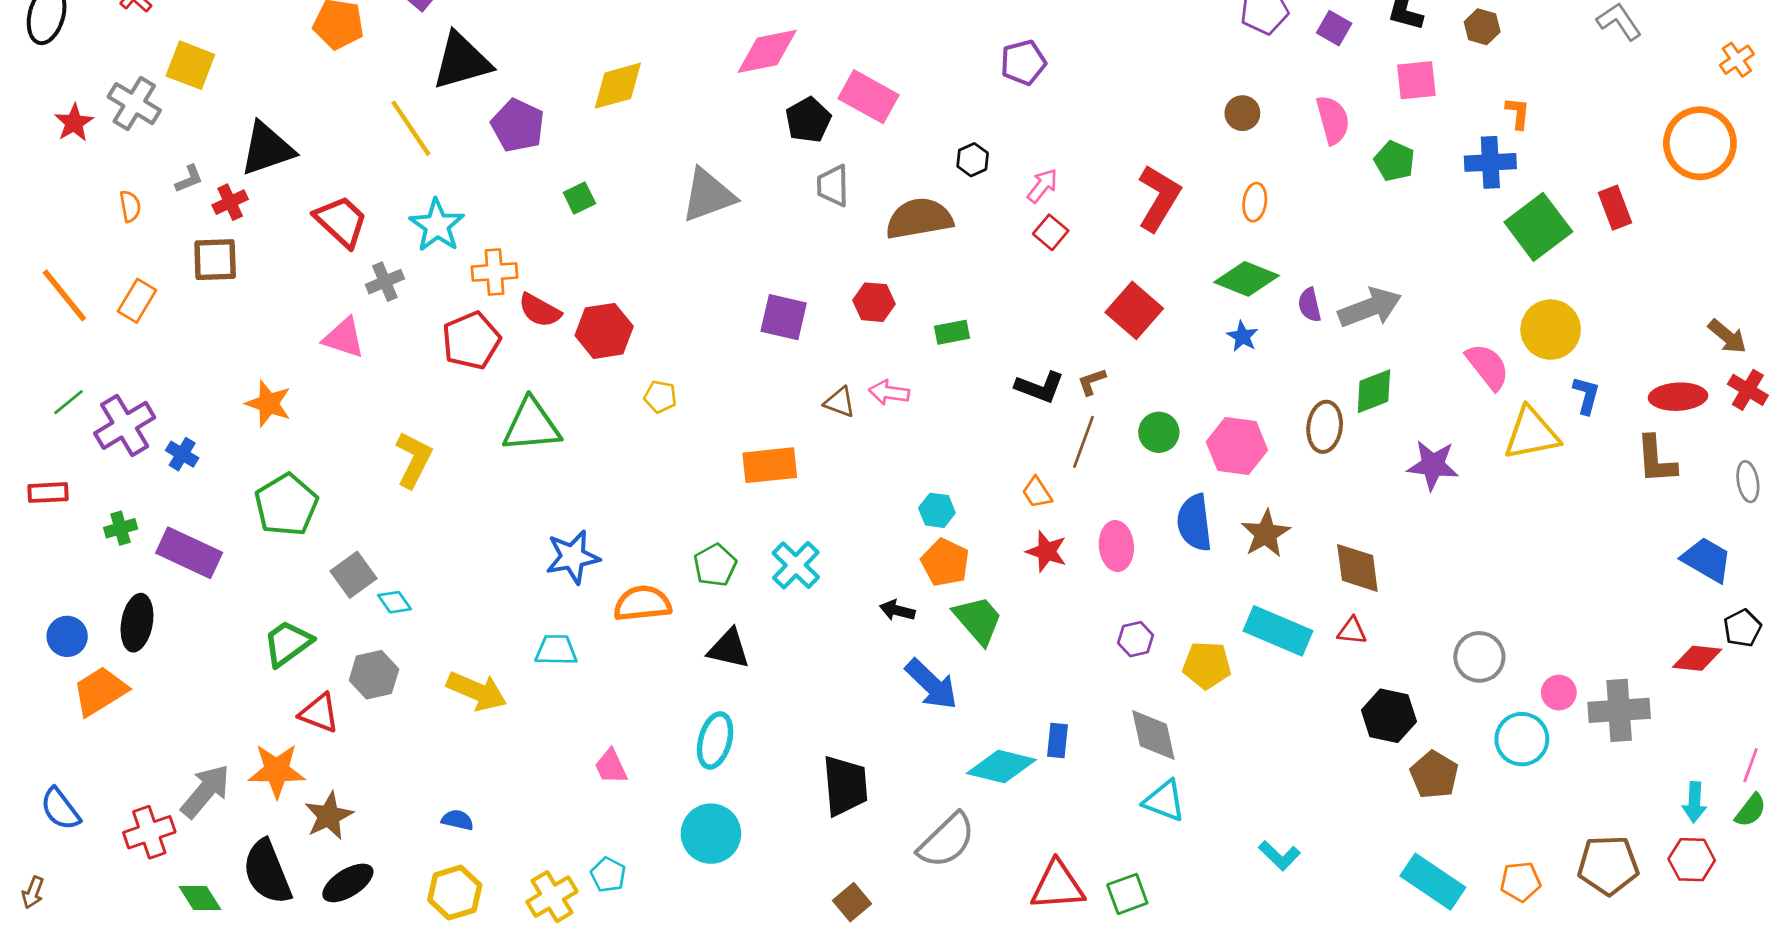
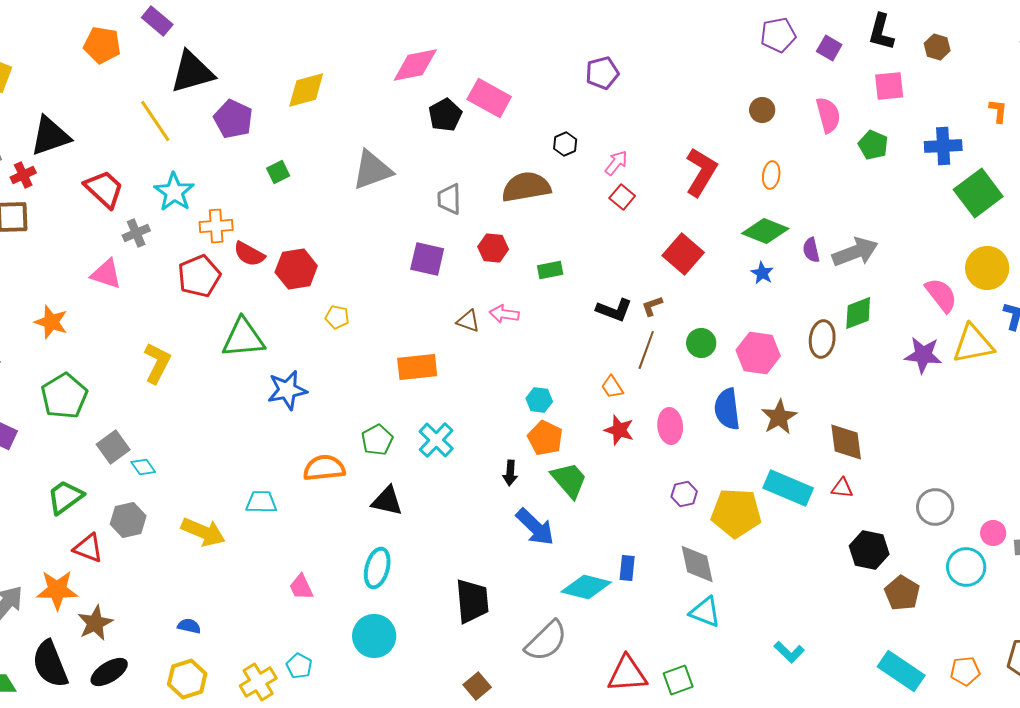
orange L-shape: (1518, 113) -> (998, 111), moved
gray trapezoid: (833, 186) -> (449, 199), moved
purple star: (1433, 465) -> (923, 355), moved
blue star: (573, 557) -> (287, 390), moved
black arrow: (897, 610) -> (510, 473), turned -100
yellow pentagon: (1207, 665) -> (736, 513), size x1.4

